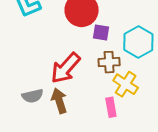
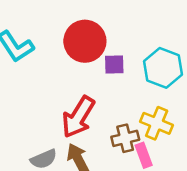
brown cross: (109, 62) -> (125, 138), moved

